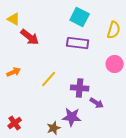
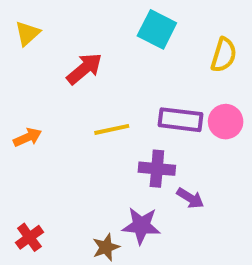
yellow triangle: (14, 19) -> (27, 33), turned 48
red arrow: (30, 37) -> (84, 69), moved, turned -78
purple rectangle: (78, 43) -> (180, 120), moved
yellow line: (49, 79) -> (112, 129), moved, turned 36

